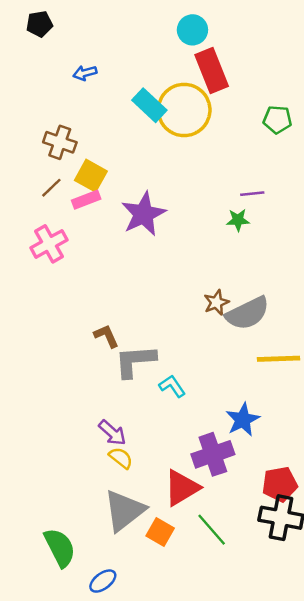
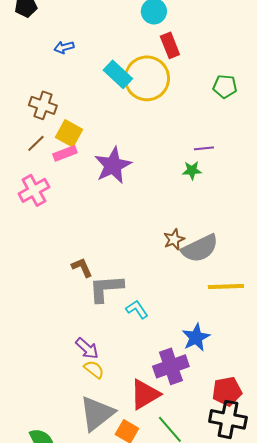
red rectangle: (212, 71) -> (170, 45), size x0.7

